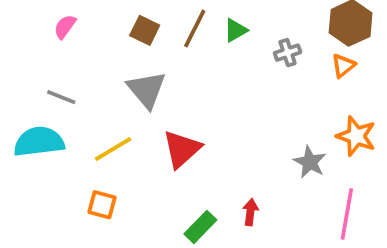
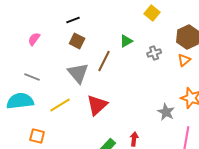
brown line: (195, 28) -> (104, 61), moved
orange square: (102, 205) -> (37, 136), moved

